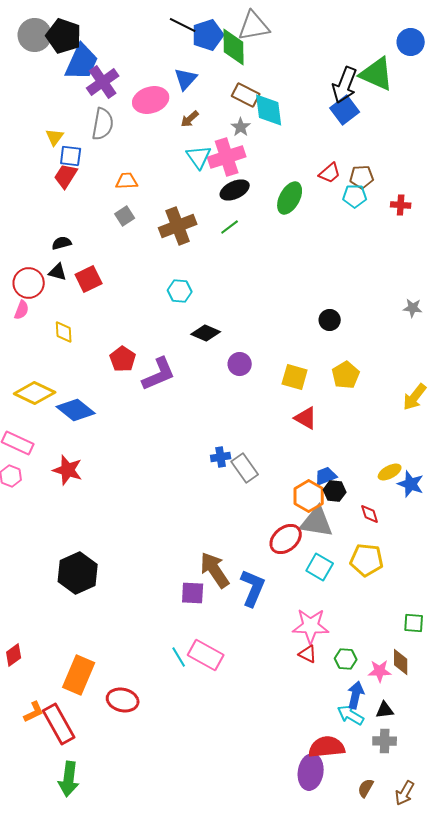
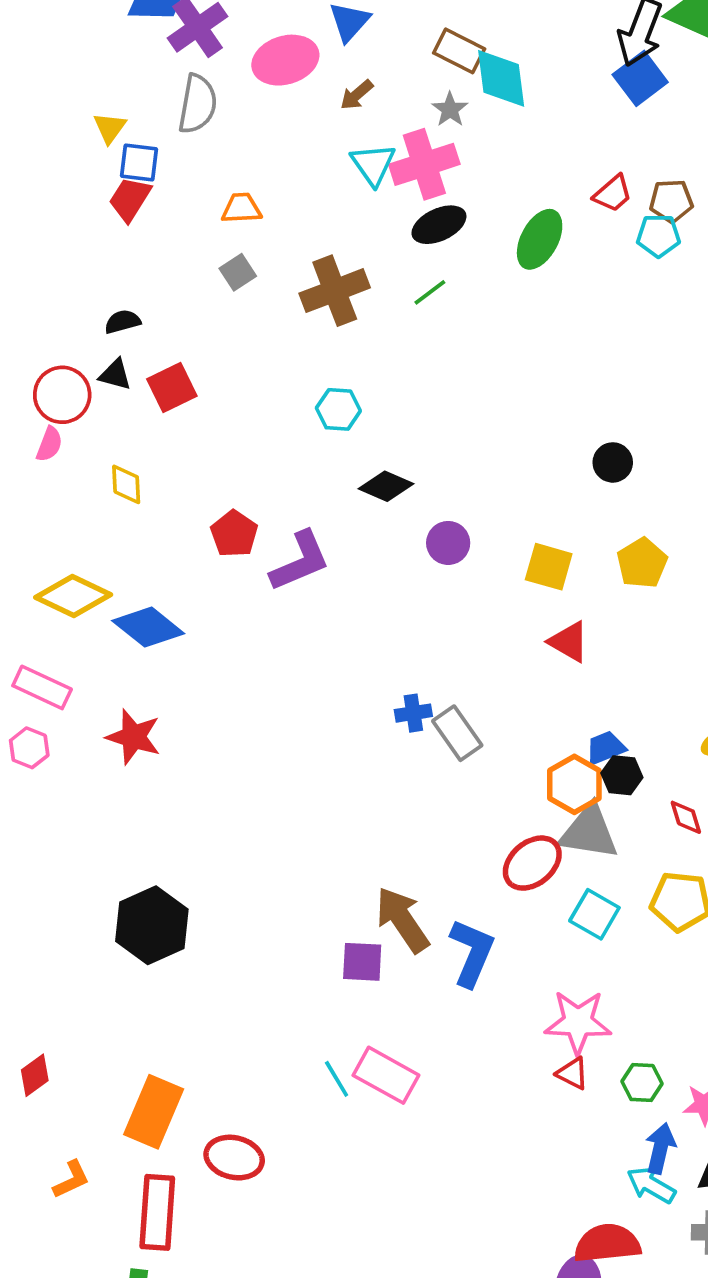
red rectangle: (59, 724) -> (157, 1212), moved, turned 33

